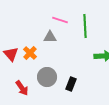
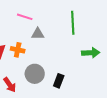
pink line: (60, 20) -> (25, 17), moved
orange cross: (30, 53) -> (18, 50), turned -32

